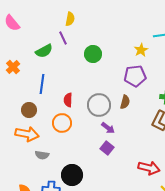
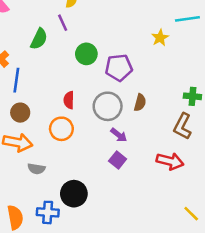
green semicircle: (44, 51) -> (39, 39), turned -36
green circle: (93, 54) -> (86, 54), moved
purple pentagon: (135, 76) -> (119, 68), moved
blue line: (42, 84) -> (16, 80), moved
red arrow: (149, 168) -> (170, 161), moved

